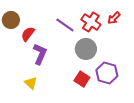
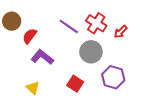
red arrow: (114, 18) -> (121, 32), moved
purple L-shape: (40, 54) -> (42, 57), turned -75
red square: (82, 79) -> (75, 84), moved

